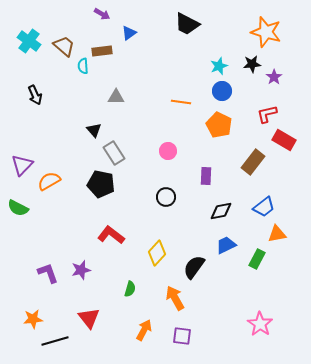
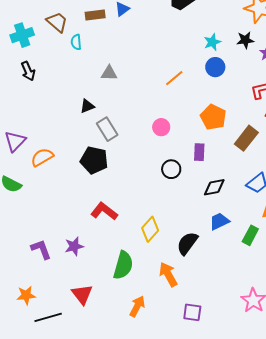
cyan cross: (29, 41) -> (22, 35), moved, turned 35
brown rectangle: (102, 51) -> (95, 15), moved
orange line: (181, 102) -> (174, 78), turned -48
orange pentagon: (219, 125) -> (213, 117), moved
black triangle: (94, 130) -> (87, 106), turned 49
black circle: (166, 197) -> (171, 169), moved
green semicircle: (130, 289) -> (123, 265), size x1.8
purple square: (182, 336) -> (192, 312), moved

